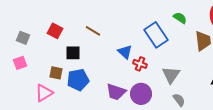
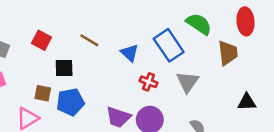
green semicircle: (180, 18) -> (199, 24), size x1.5
blue triangle: (125, 52) -> (130, 53), moved
gray triangle: (171, 75) -> (188, 82), moved

